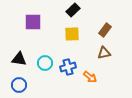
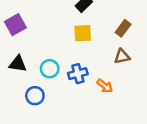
purple square: (33, 22) -> (15, 25), moved, turned -30
blue circle: (19, 85) -> (35, 96), moved

